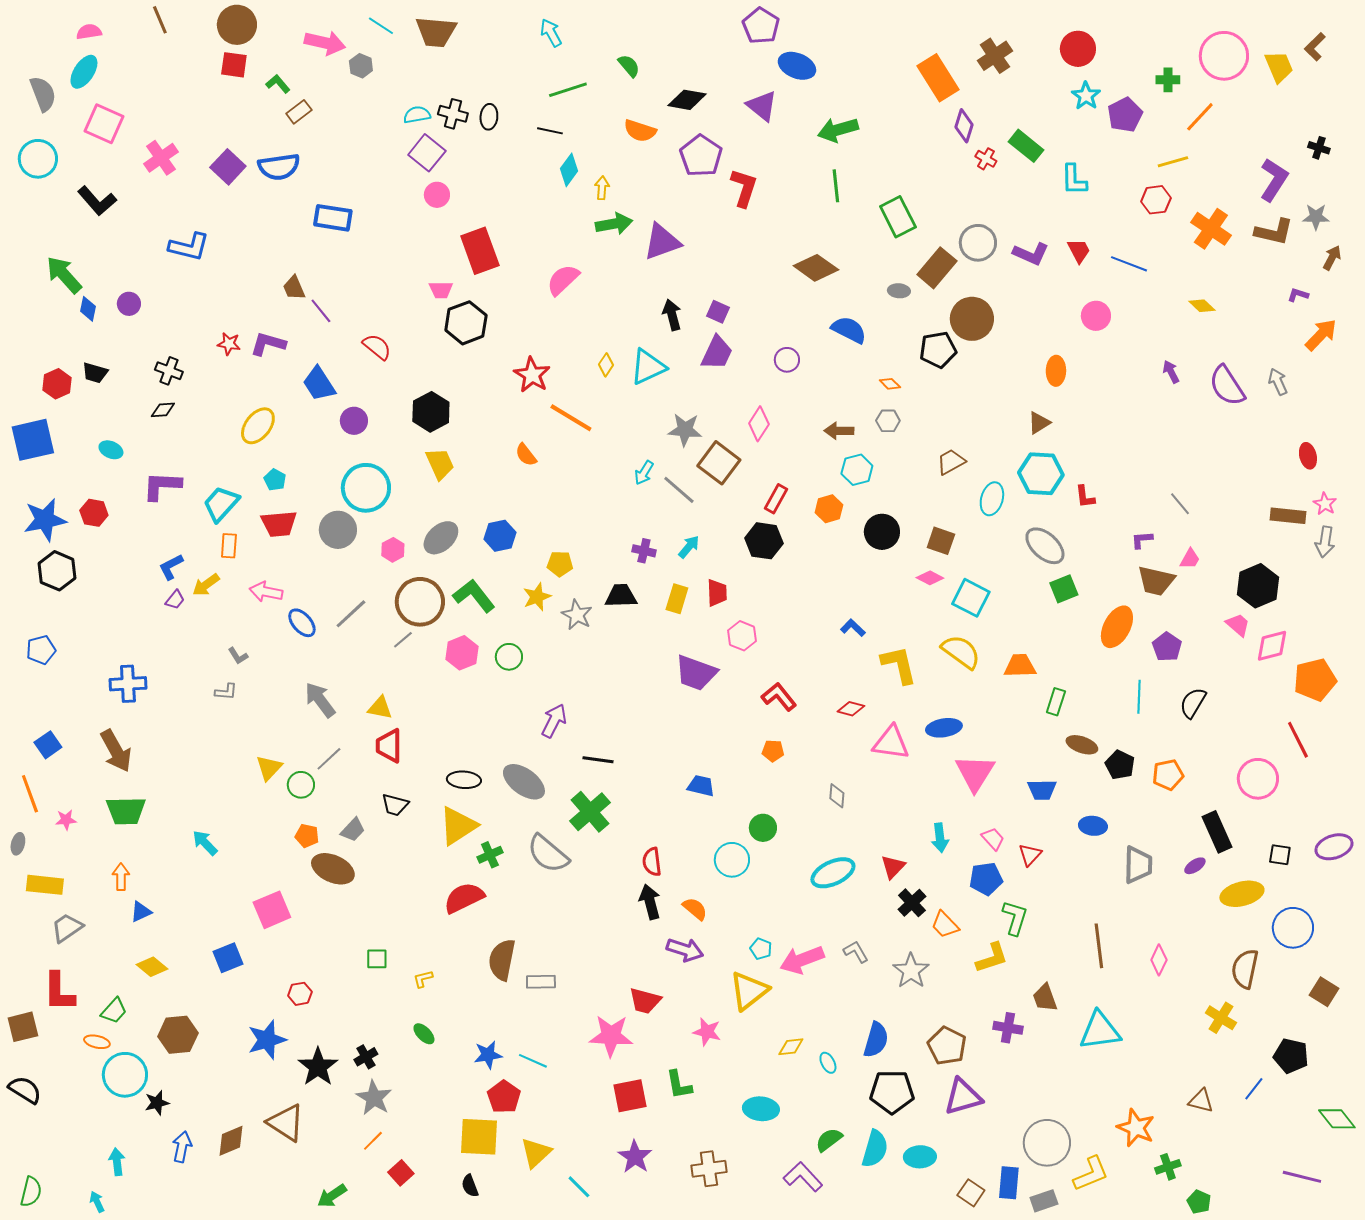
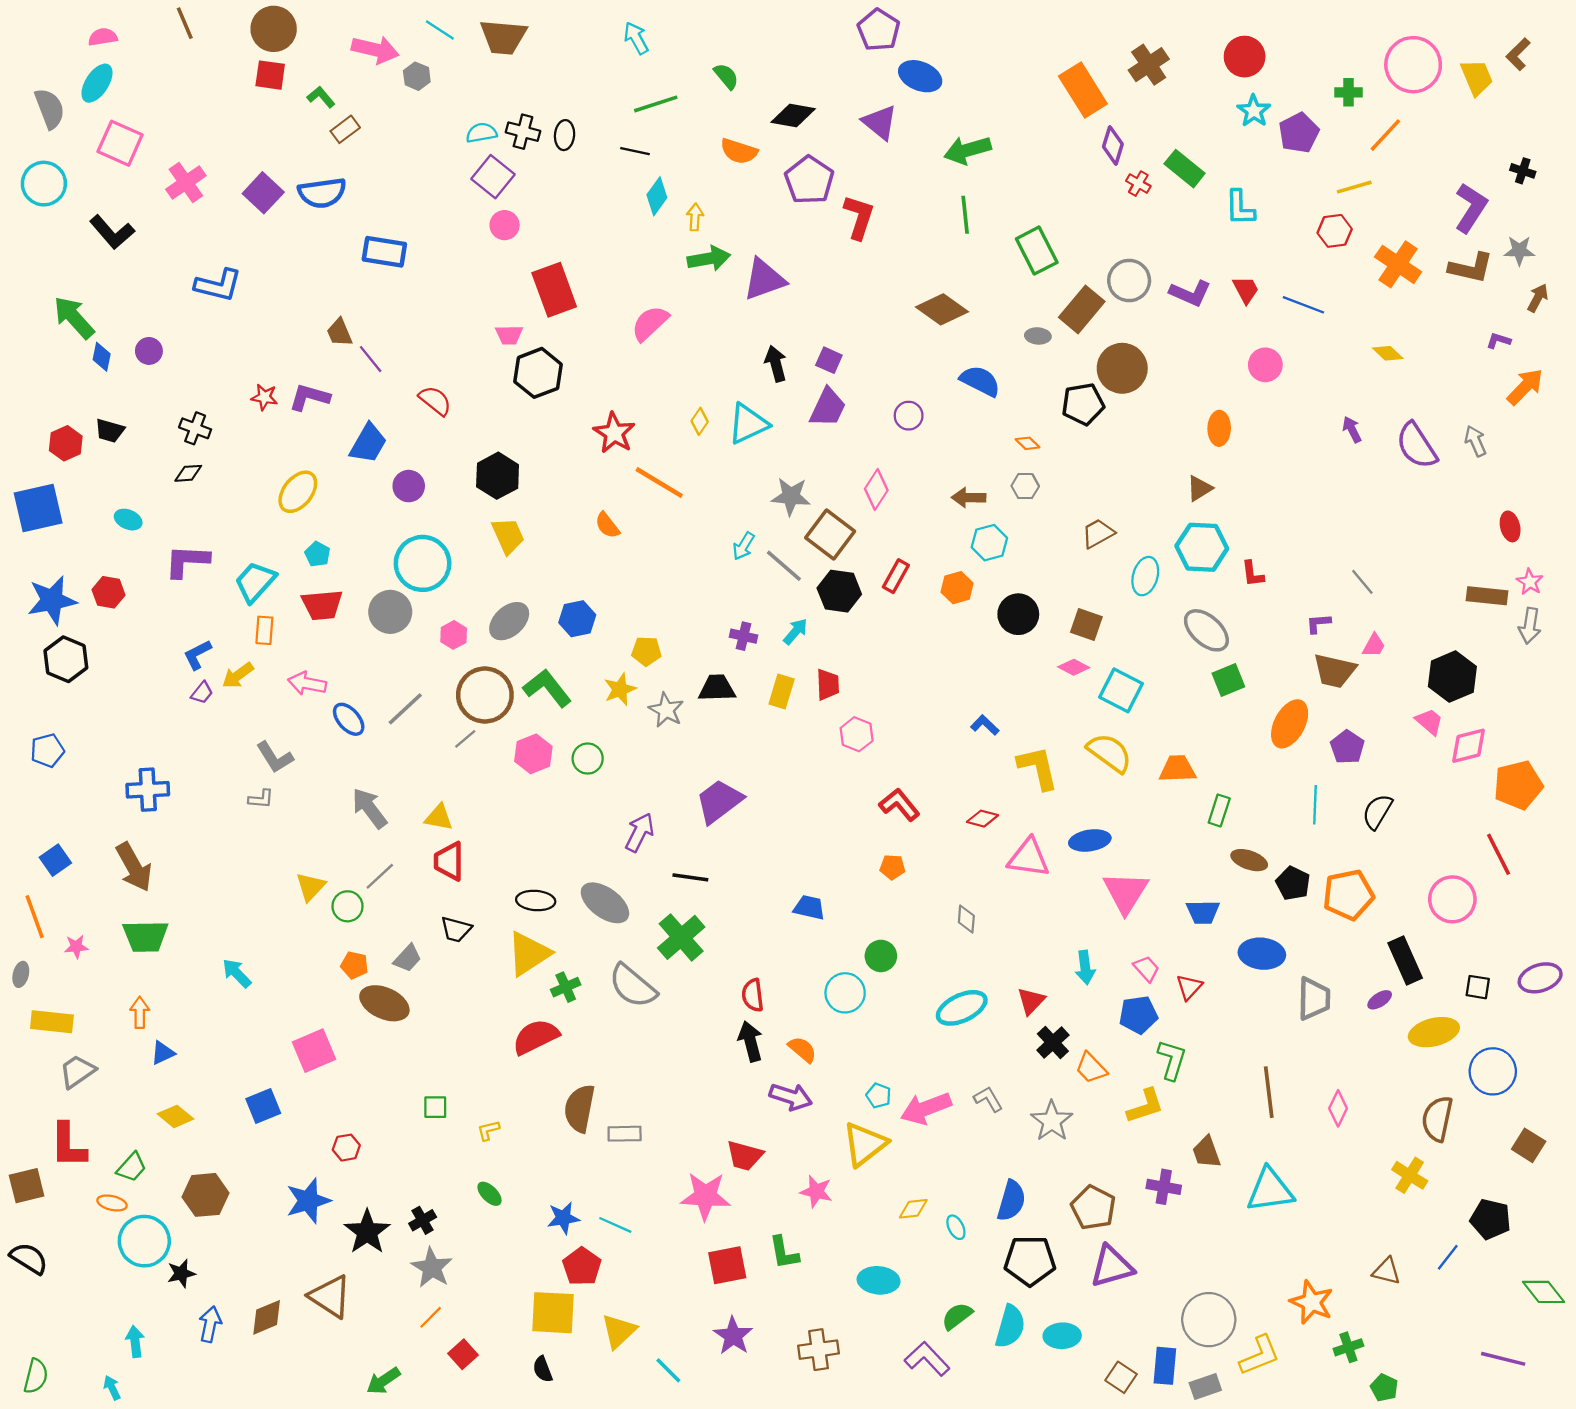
blue trapezoid: (319, 384) -> (368, 443), turned -117
black hexagon: (764, 541) -> (839, 591), moved
gray L-shape: (238, 656) -> (275, 757), size x1.6
purple trapezoid: (696, 673) -> (719, 801), moved, turned 123
orange pentagon: (1168, 775) -> (1348, 895), size x1.4
blue ellipse: (1093, 826) -> (1262, 954), size x1.4

